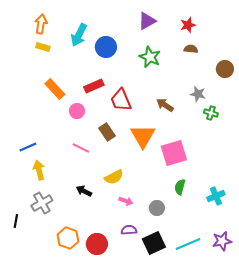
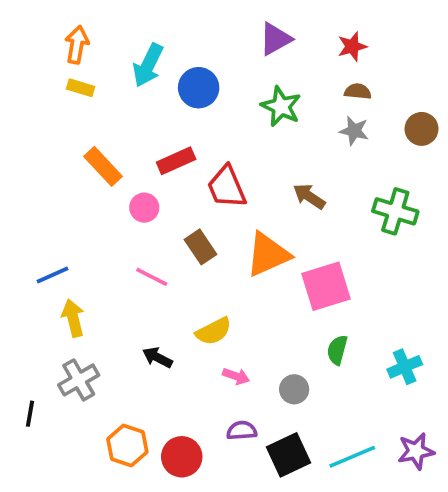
gray star: (198, 94) -> (354, 131), moved
green cross: (211, 113) -> (395, 211), size x1.6
orange triangle: (143, 136) -> (268, 254), turned 36

